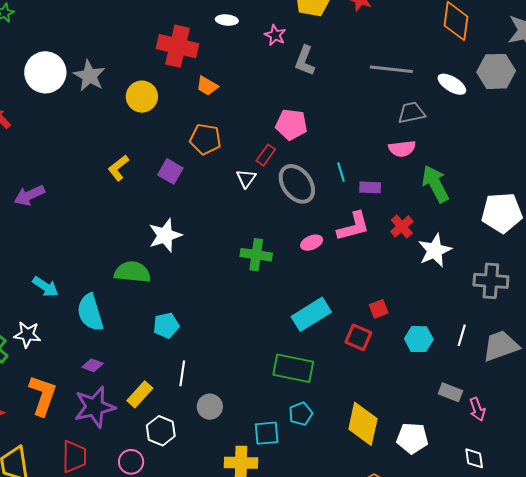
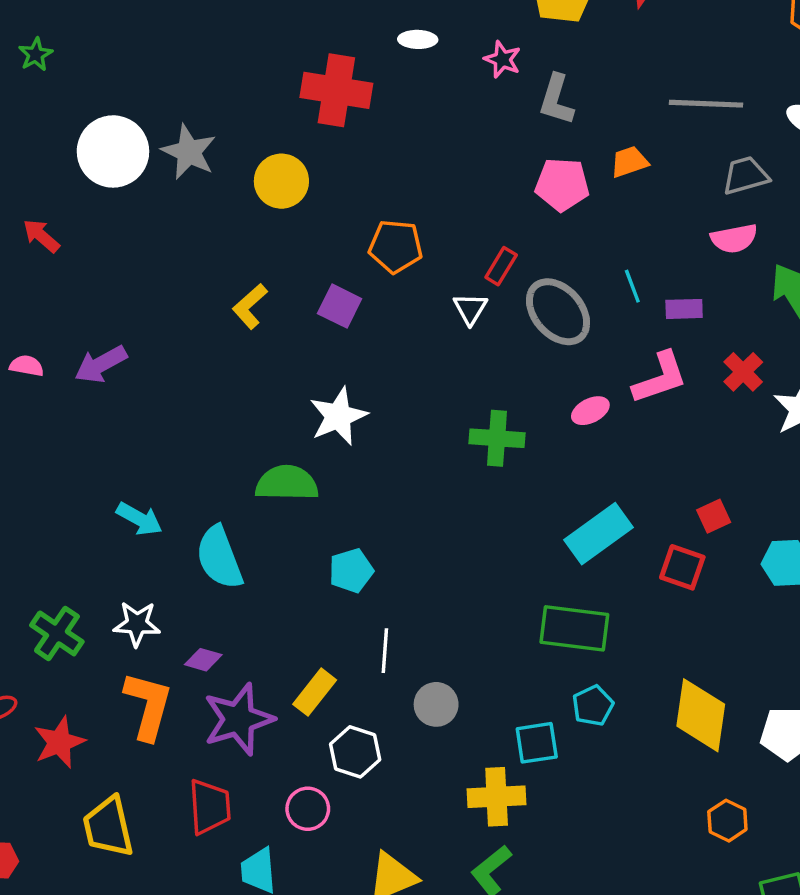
orange trapezoid: (207, 86) -> (629, 162), moved, turned 135
pink pentagon: (291, 124) -> (562, 184), moved
white star: (27, 335) -> (137, 624), moved
purple diamond: (93, 365) -> (203, 660), moved

